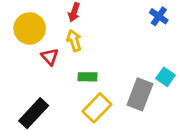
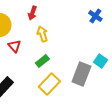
yellow arrow: (74, 41) -> (42, 34), moved
green rectangle: (87, 77) -> (42, 61), turned -40

